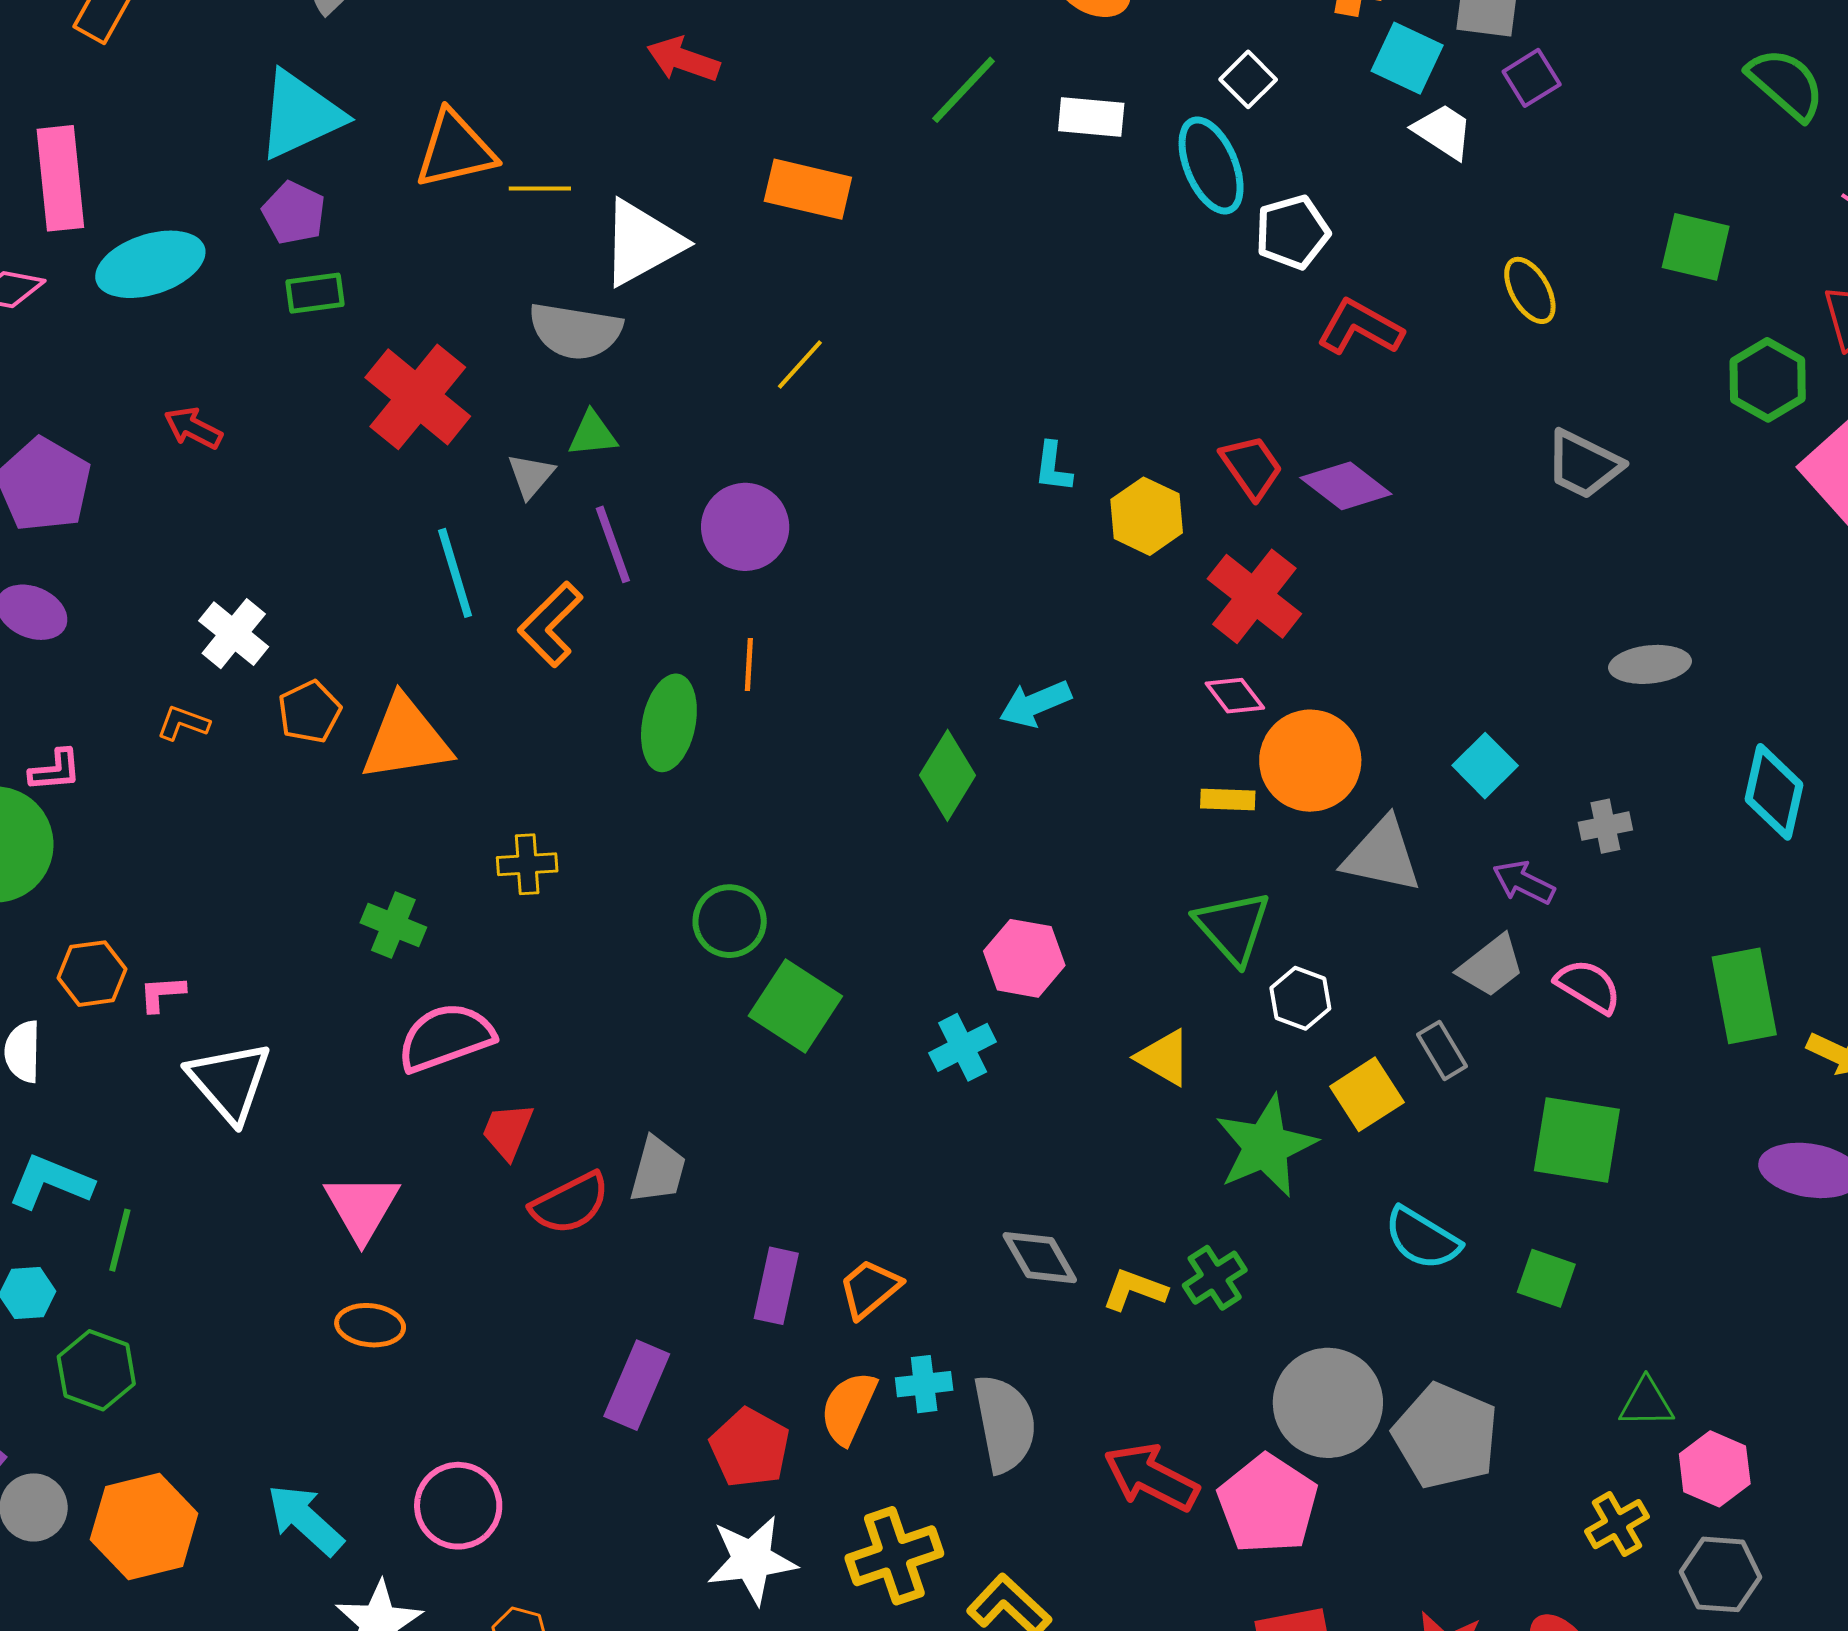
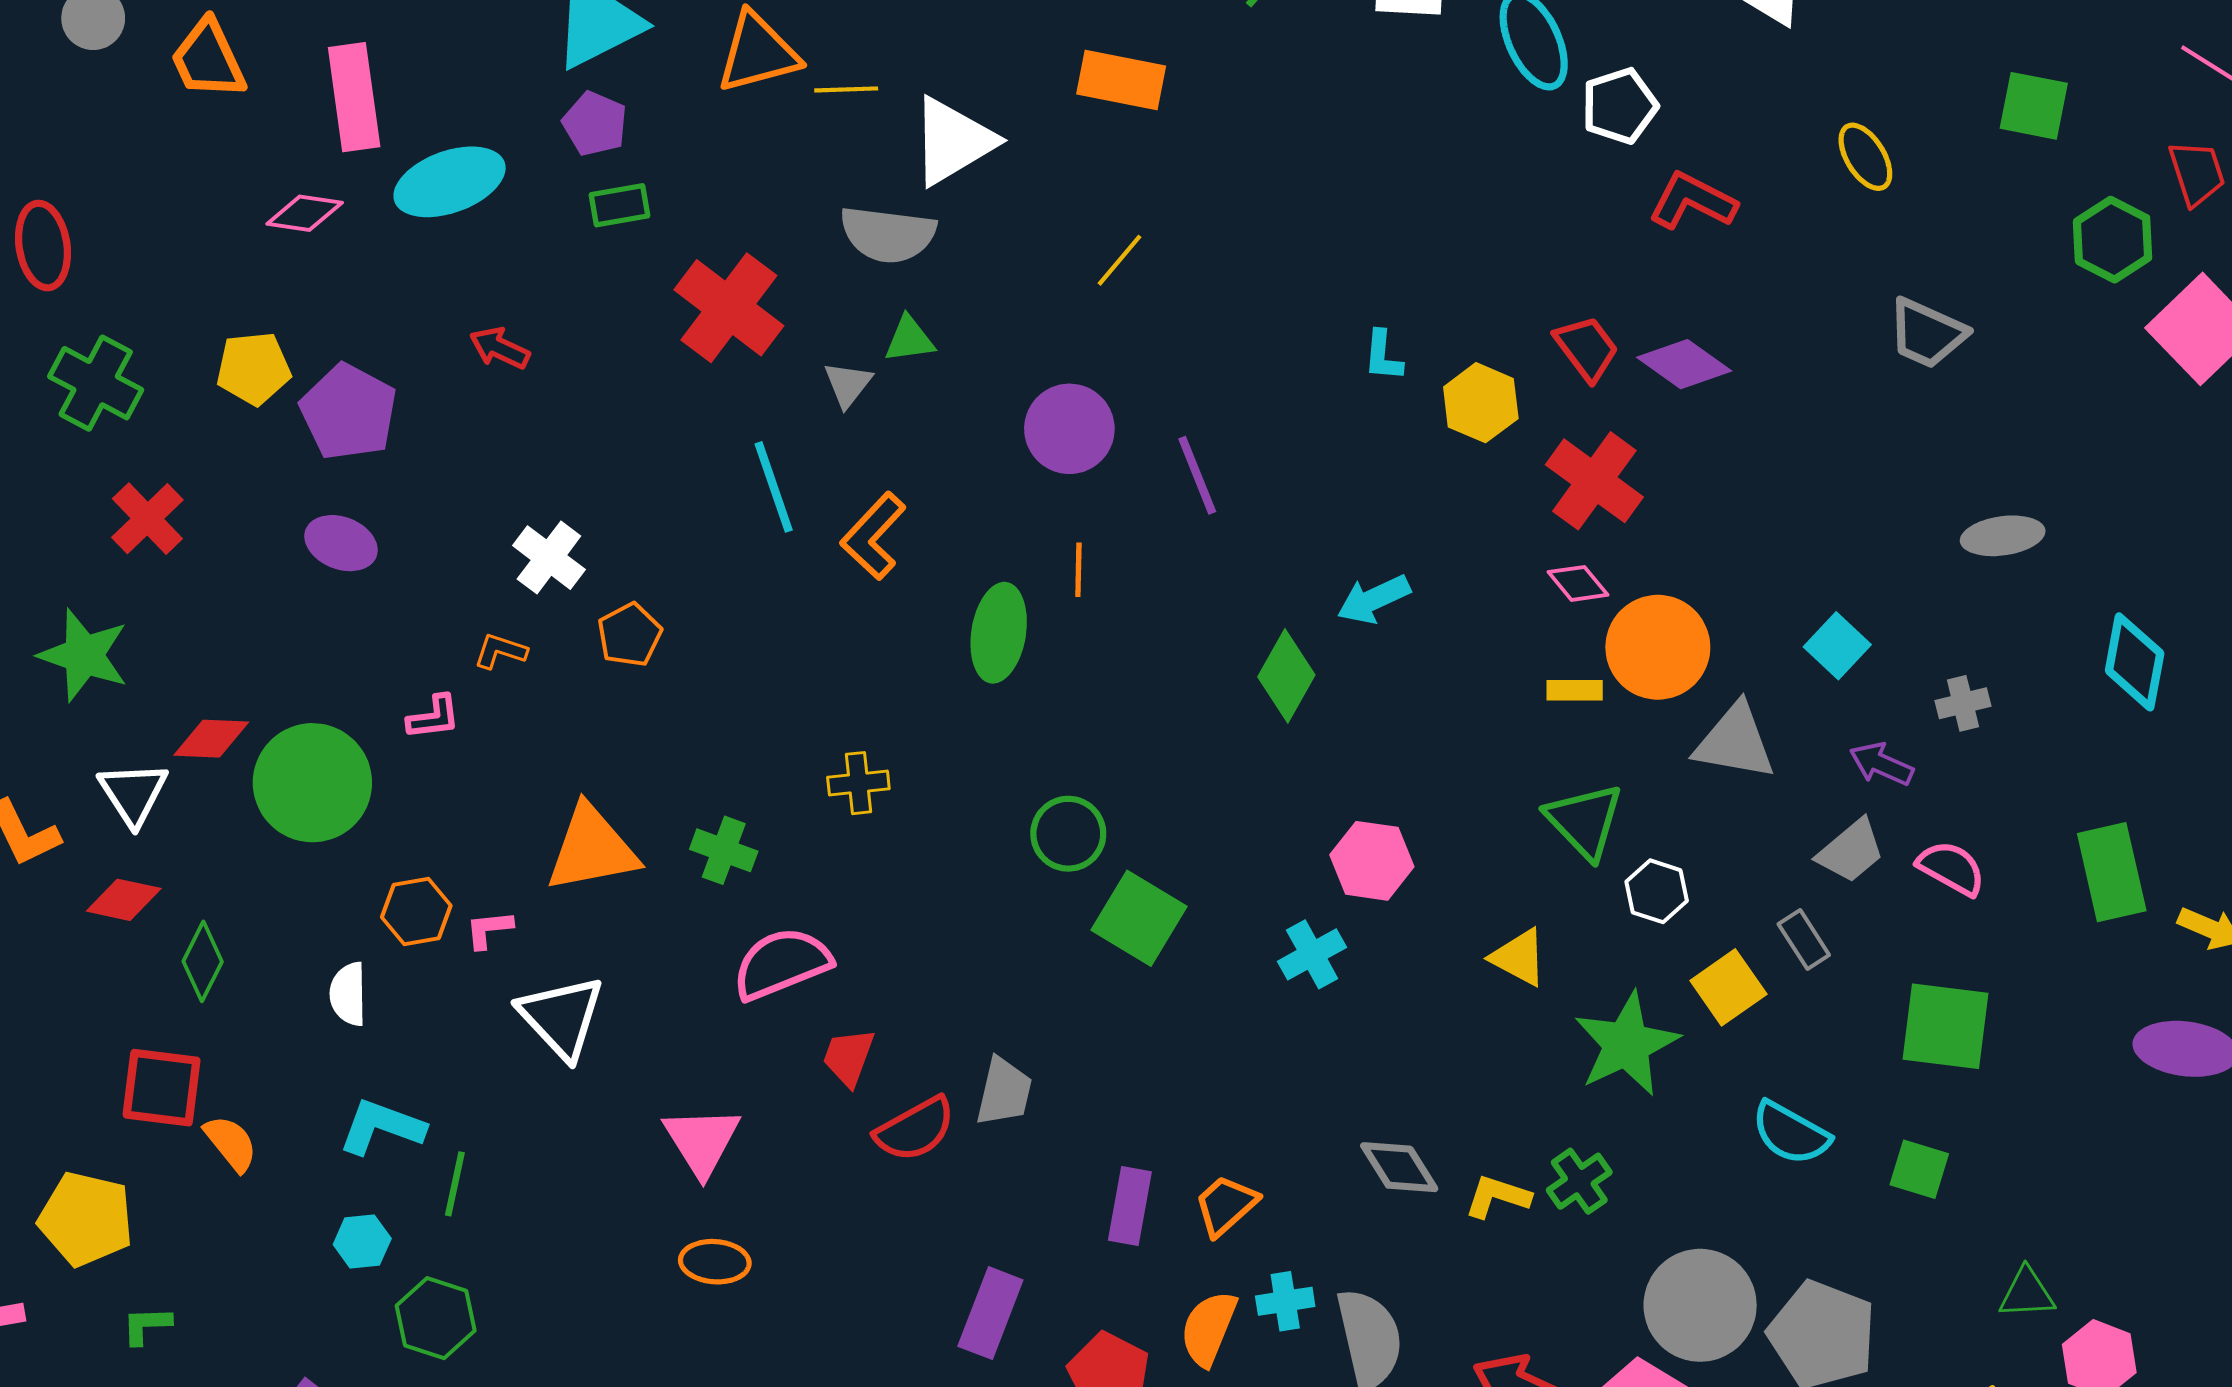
purple line: (613, 544) -> (1197, 475), moved
orange triangle: (406, 739) -> (592, 849), moved
pink L-shape: (55, 770) -> (434, 717), moved

